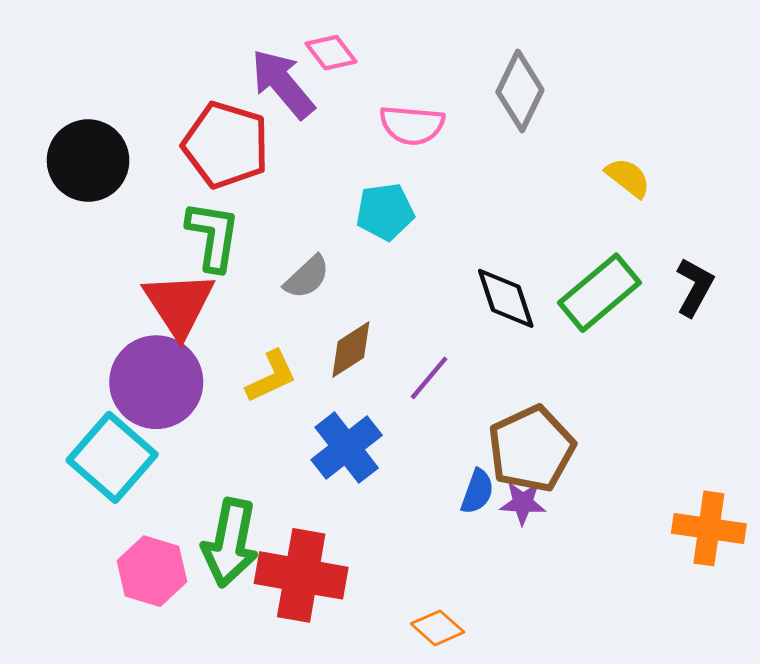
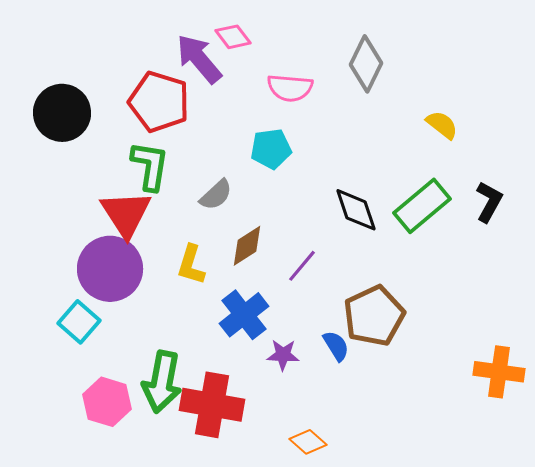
yellow L-shape: (271, 376) -> (191, 265), turned 132
cyan square: (112, 457) -> (79, 322), size x0.7
blue semicircle: (477, 492) -> (336, 346), turned -52
purple star: (523, 503) -> (283, 355), moved

